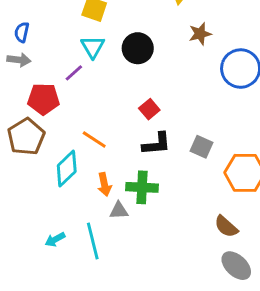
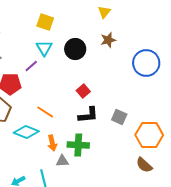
brown star: (200, 34) -> (108, 40), moved
cyan diamond: (67, 169) -> (26, 132), turned 65
brown semicircle: (226, 226) -> (144, 165), moved

